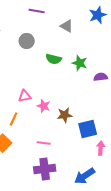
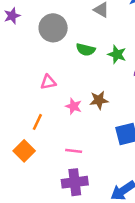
gray circle: (27, 41) -> (53, 28), size x1.5
pink triangle: (25, 96) -> (48, 82), moved
brown star: (65, 115) -> (99, 100), moved

